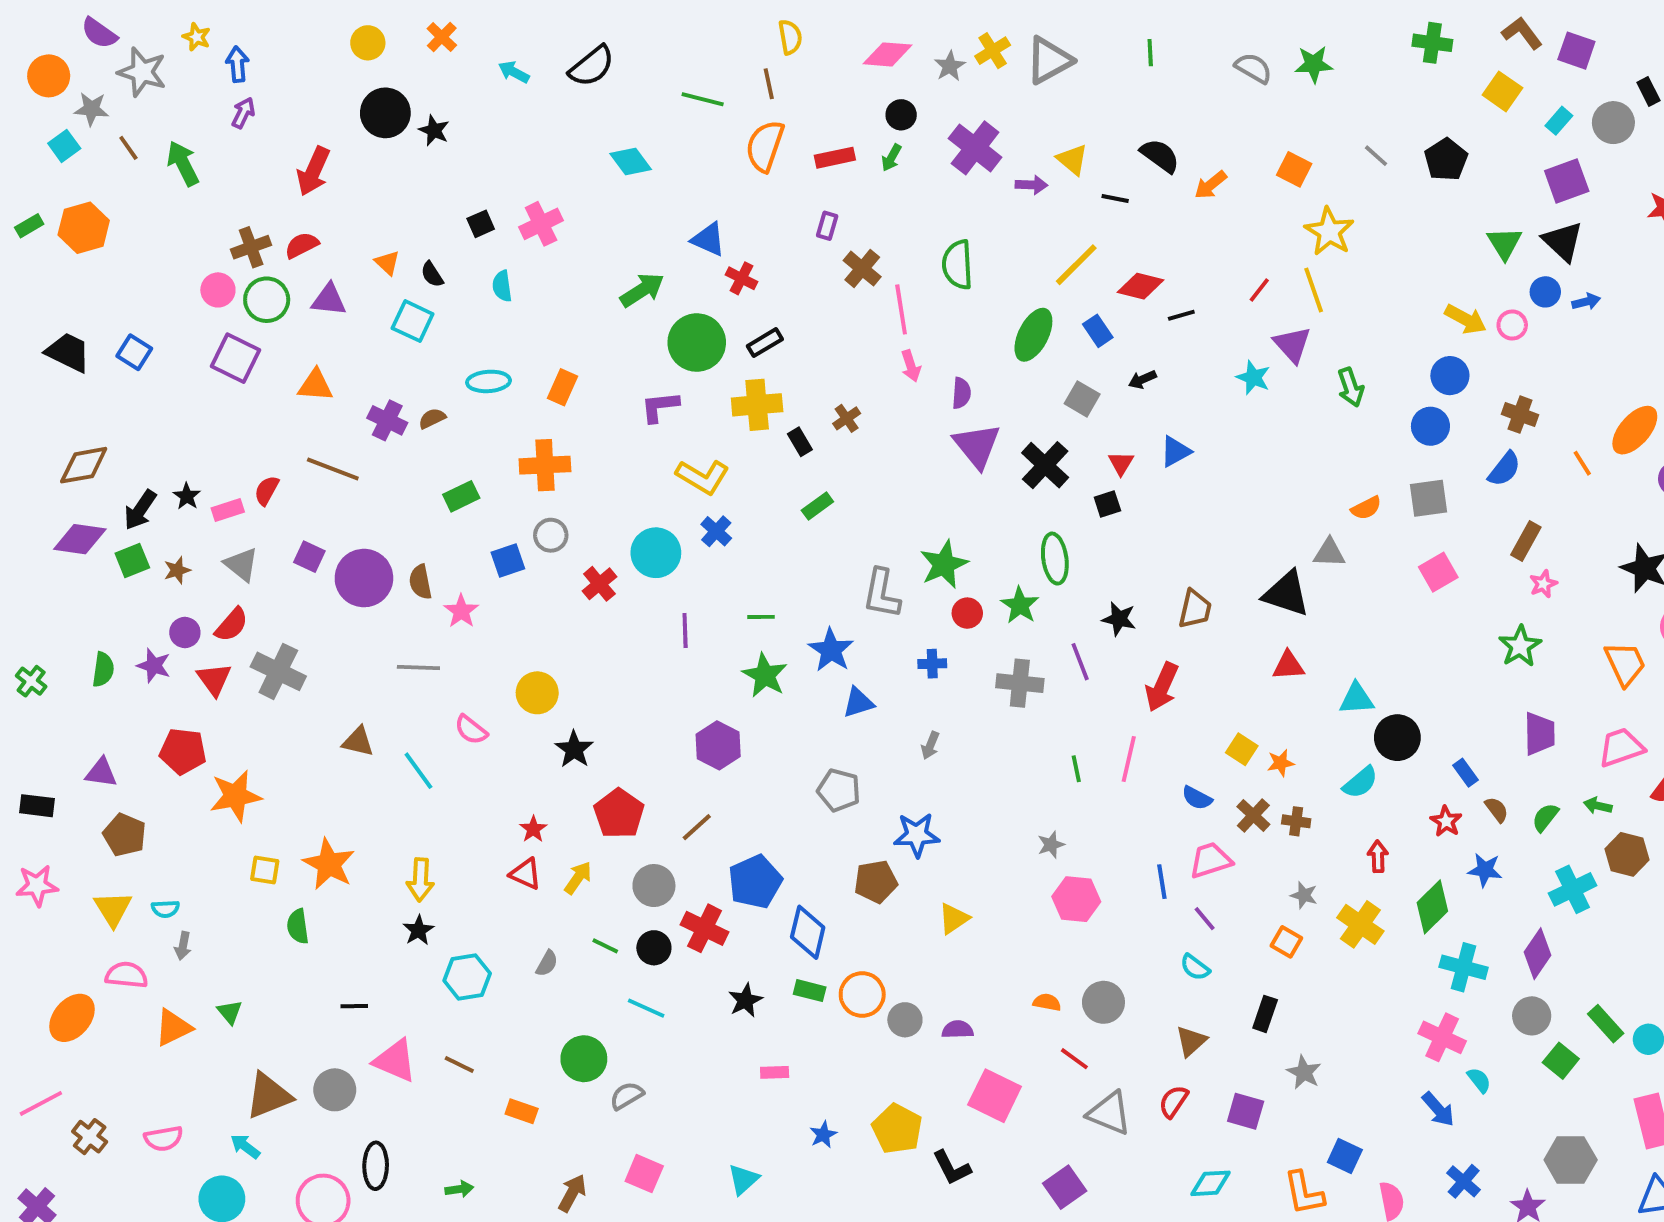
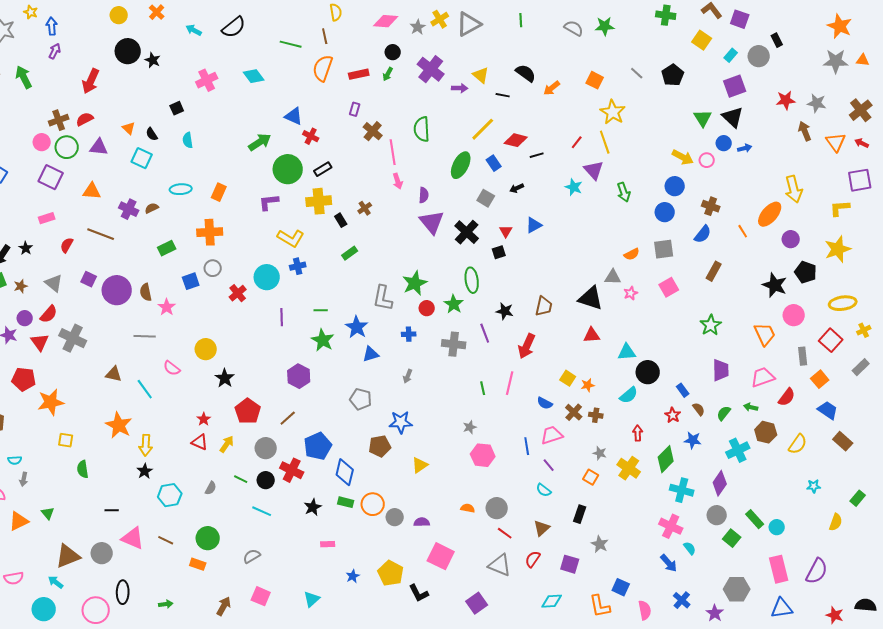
pink cross: (541, 224) -> (207, 80), moved
pink rectangle: (228, 510) -> (47, 218), moved
blue cross: (716, 531) -> (298, 266), turned 35
pink star: (1543, 584) -> (631, 293), moved
orange star: (329, 864) -> (119, 425), moved
green circle: (584, 1059) -> (208, 538), moved
red line: (1074, 1059) -> (505, 533), moved

